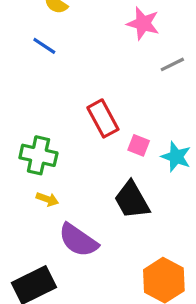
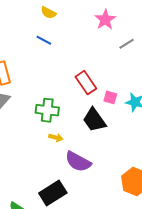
pink star: (143, 23) -> (105, 20), turned 30
black trapezoid: (132, 200) -> (94, 120), moved

